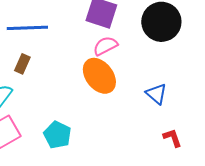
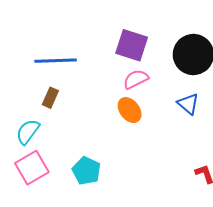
orange ellipse: (99, 76) -> (130, 110), size x0.7
blue triangle: (156, 94) -> (188, 104), moved

